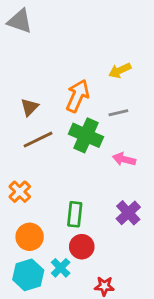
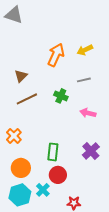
orange arrow: (78, 96) -> (56, 55), moved
green cross: (86, 135) -> (61, 96), size x0.6

